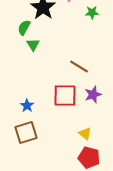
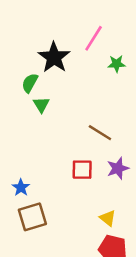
red square: (65, 96) -> (82, 170), size x0.7
blue star: (27, 106) -> (21, 188), moved

